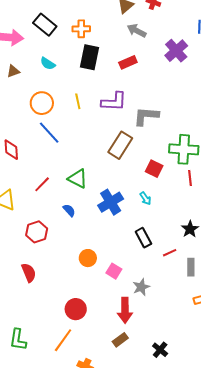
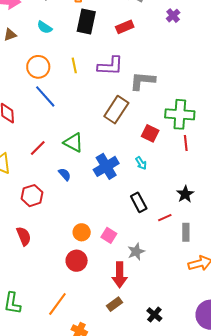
purple cross: (176, 51) -> (173, 16), size x0.6
orange circle: (88, 258) -> (82, 232), moved
red circle: (76, 309) -> (77, 261), moved

